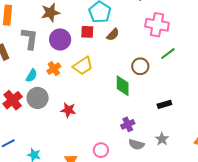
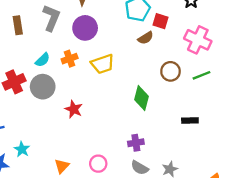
red square: (87, 32) -> (161, 21), moved
brown circle: (140, 66) -> (171, 71), moved
black rectangle: (164, 104) -> (190, 120), moved

